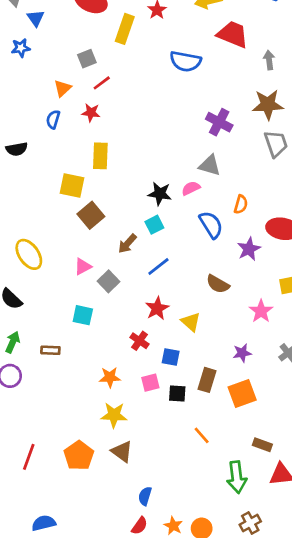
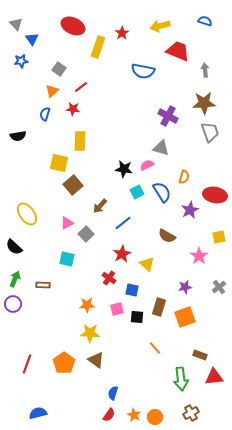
gray square: (87, 59) -> (59, 69), moved, turned -32
cyan square: (154, 225) -> (137, 192), moved

